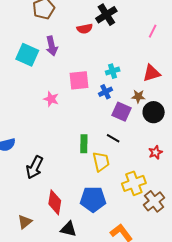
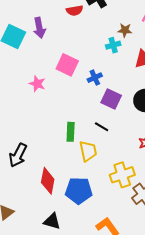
cyan cross: (113, 71) -> (113, 45), moved
pink square: (79, 80) -> (67, 65), turned 30
brown star: (138, 96) -> (125, 30), moved
red diamond: (55, 202) -> (48, 181), moved

